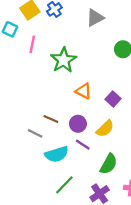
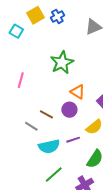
pink line: (32, 44) -> (21, 80), moved
purple circle: (78, 124) -> (69, 110), moved
purple line: (83, 145) -> (73, 140), turned -56

